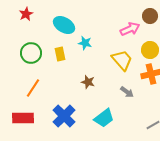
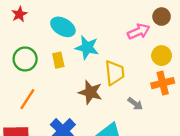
cyan star: (85, 43) -> (87, 48), size x1.5
yellow trapezoid: (122, 60) -> (115, 73), moved, turned 35
brown star: (88, 82) -> (90, 92), size x1.5

